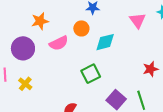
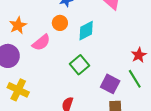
red star: (151, 69) -> (139, 55), moved
yellow cross: (25, 84) -> (18, 90), size x1.5

